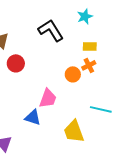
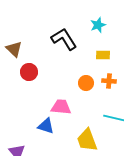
orange cross: (89, 65) -> (109, 81), moved, turned 32
pink trapezoid: (48, 98) -> (61, 107), turned -105

